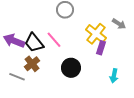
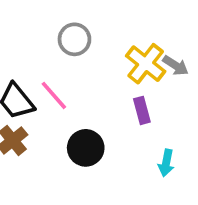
yellow cross: (96, 34) -> (146, 64), moved
purple rectangle: (101, 48) -> (142, 110), turned -32

